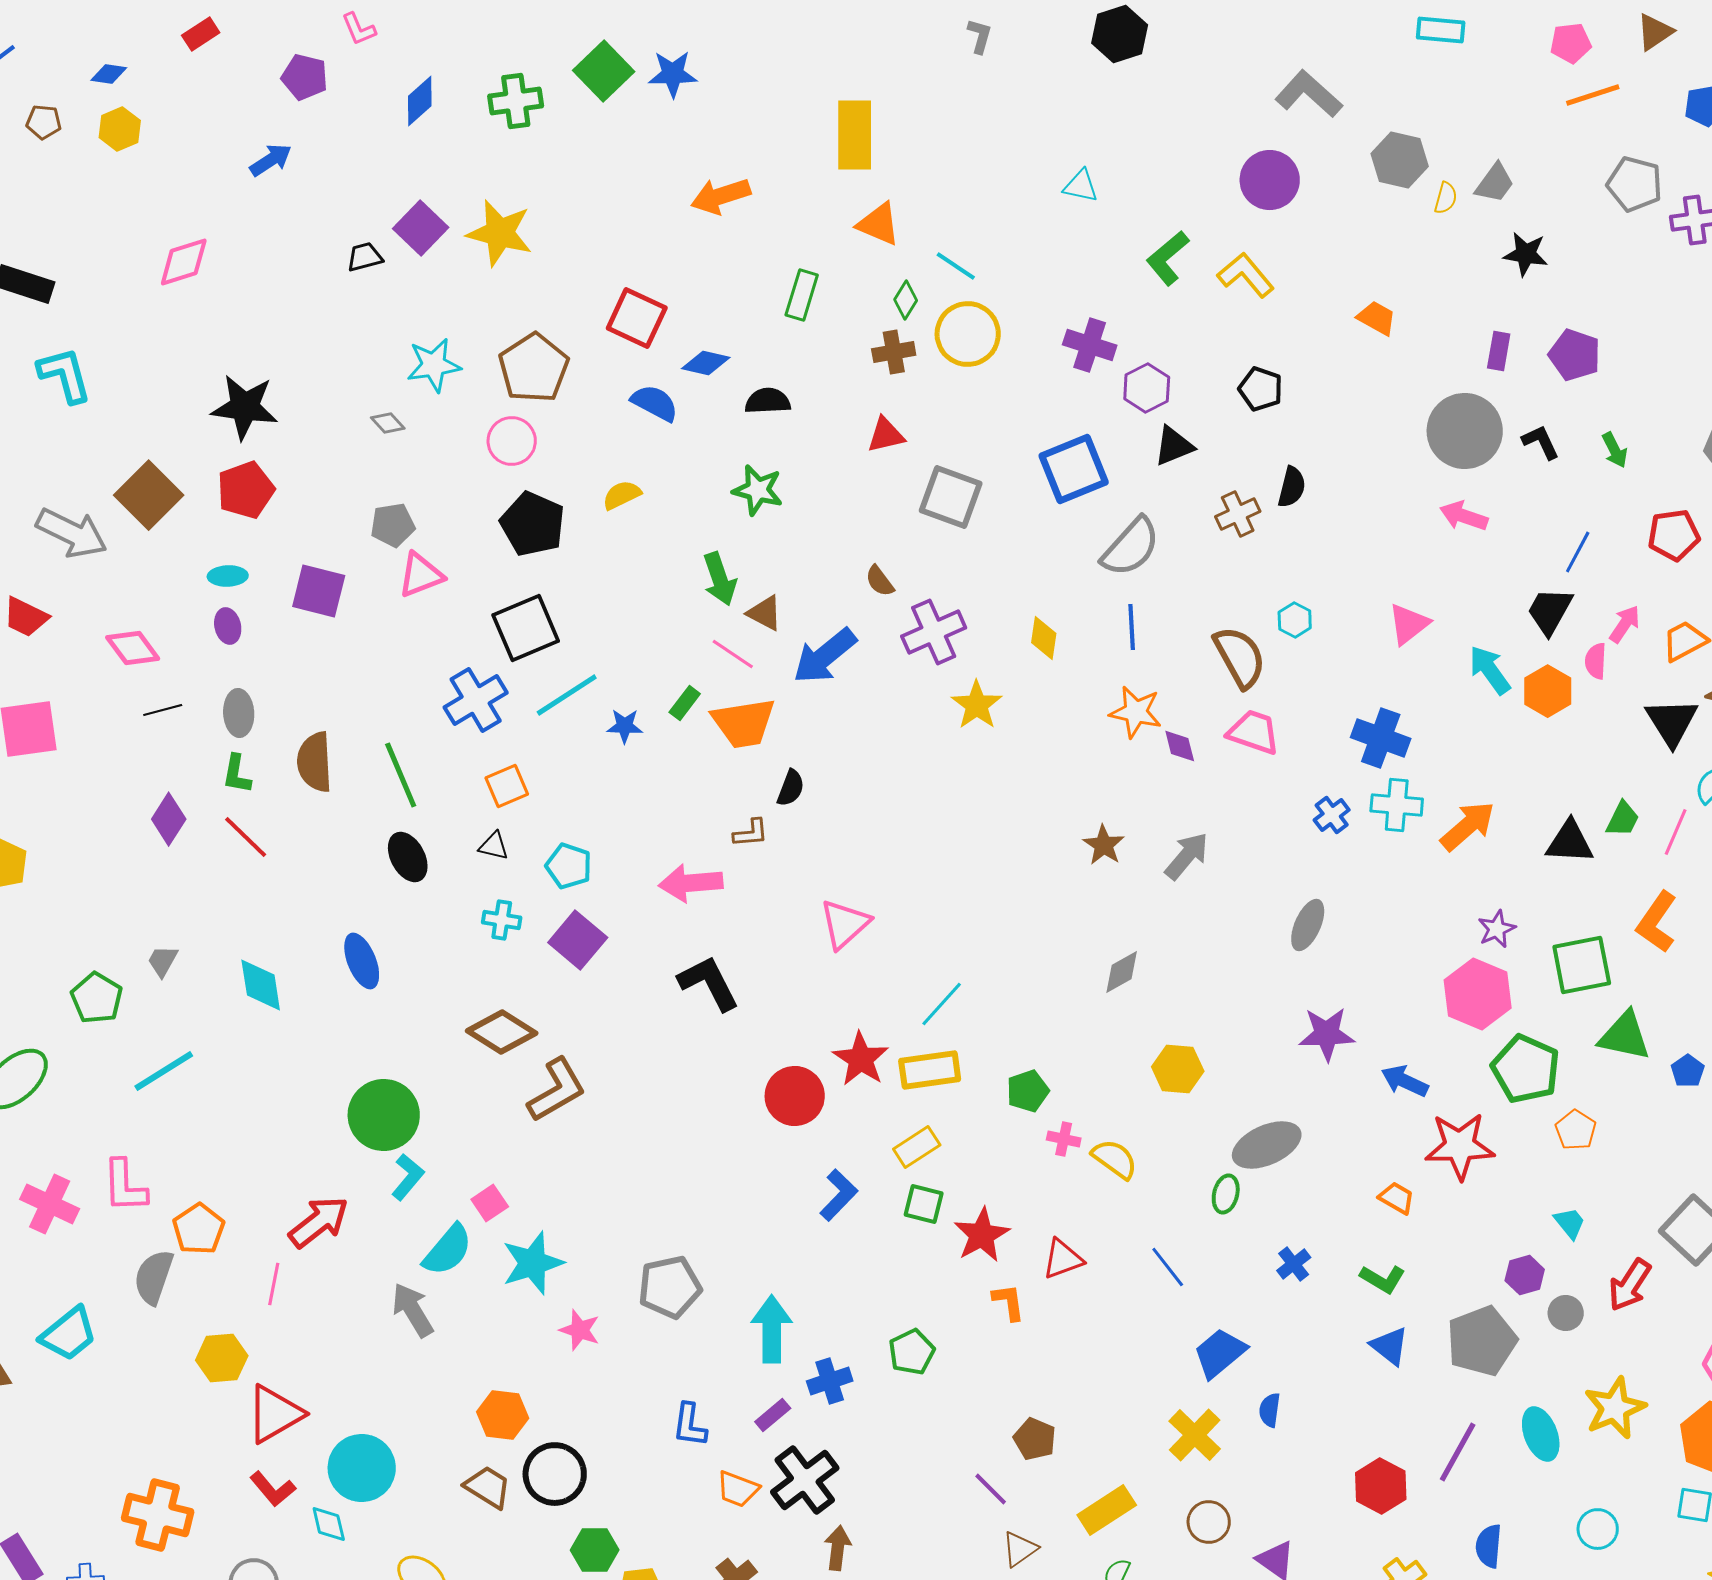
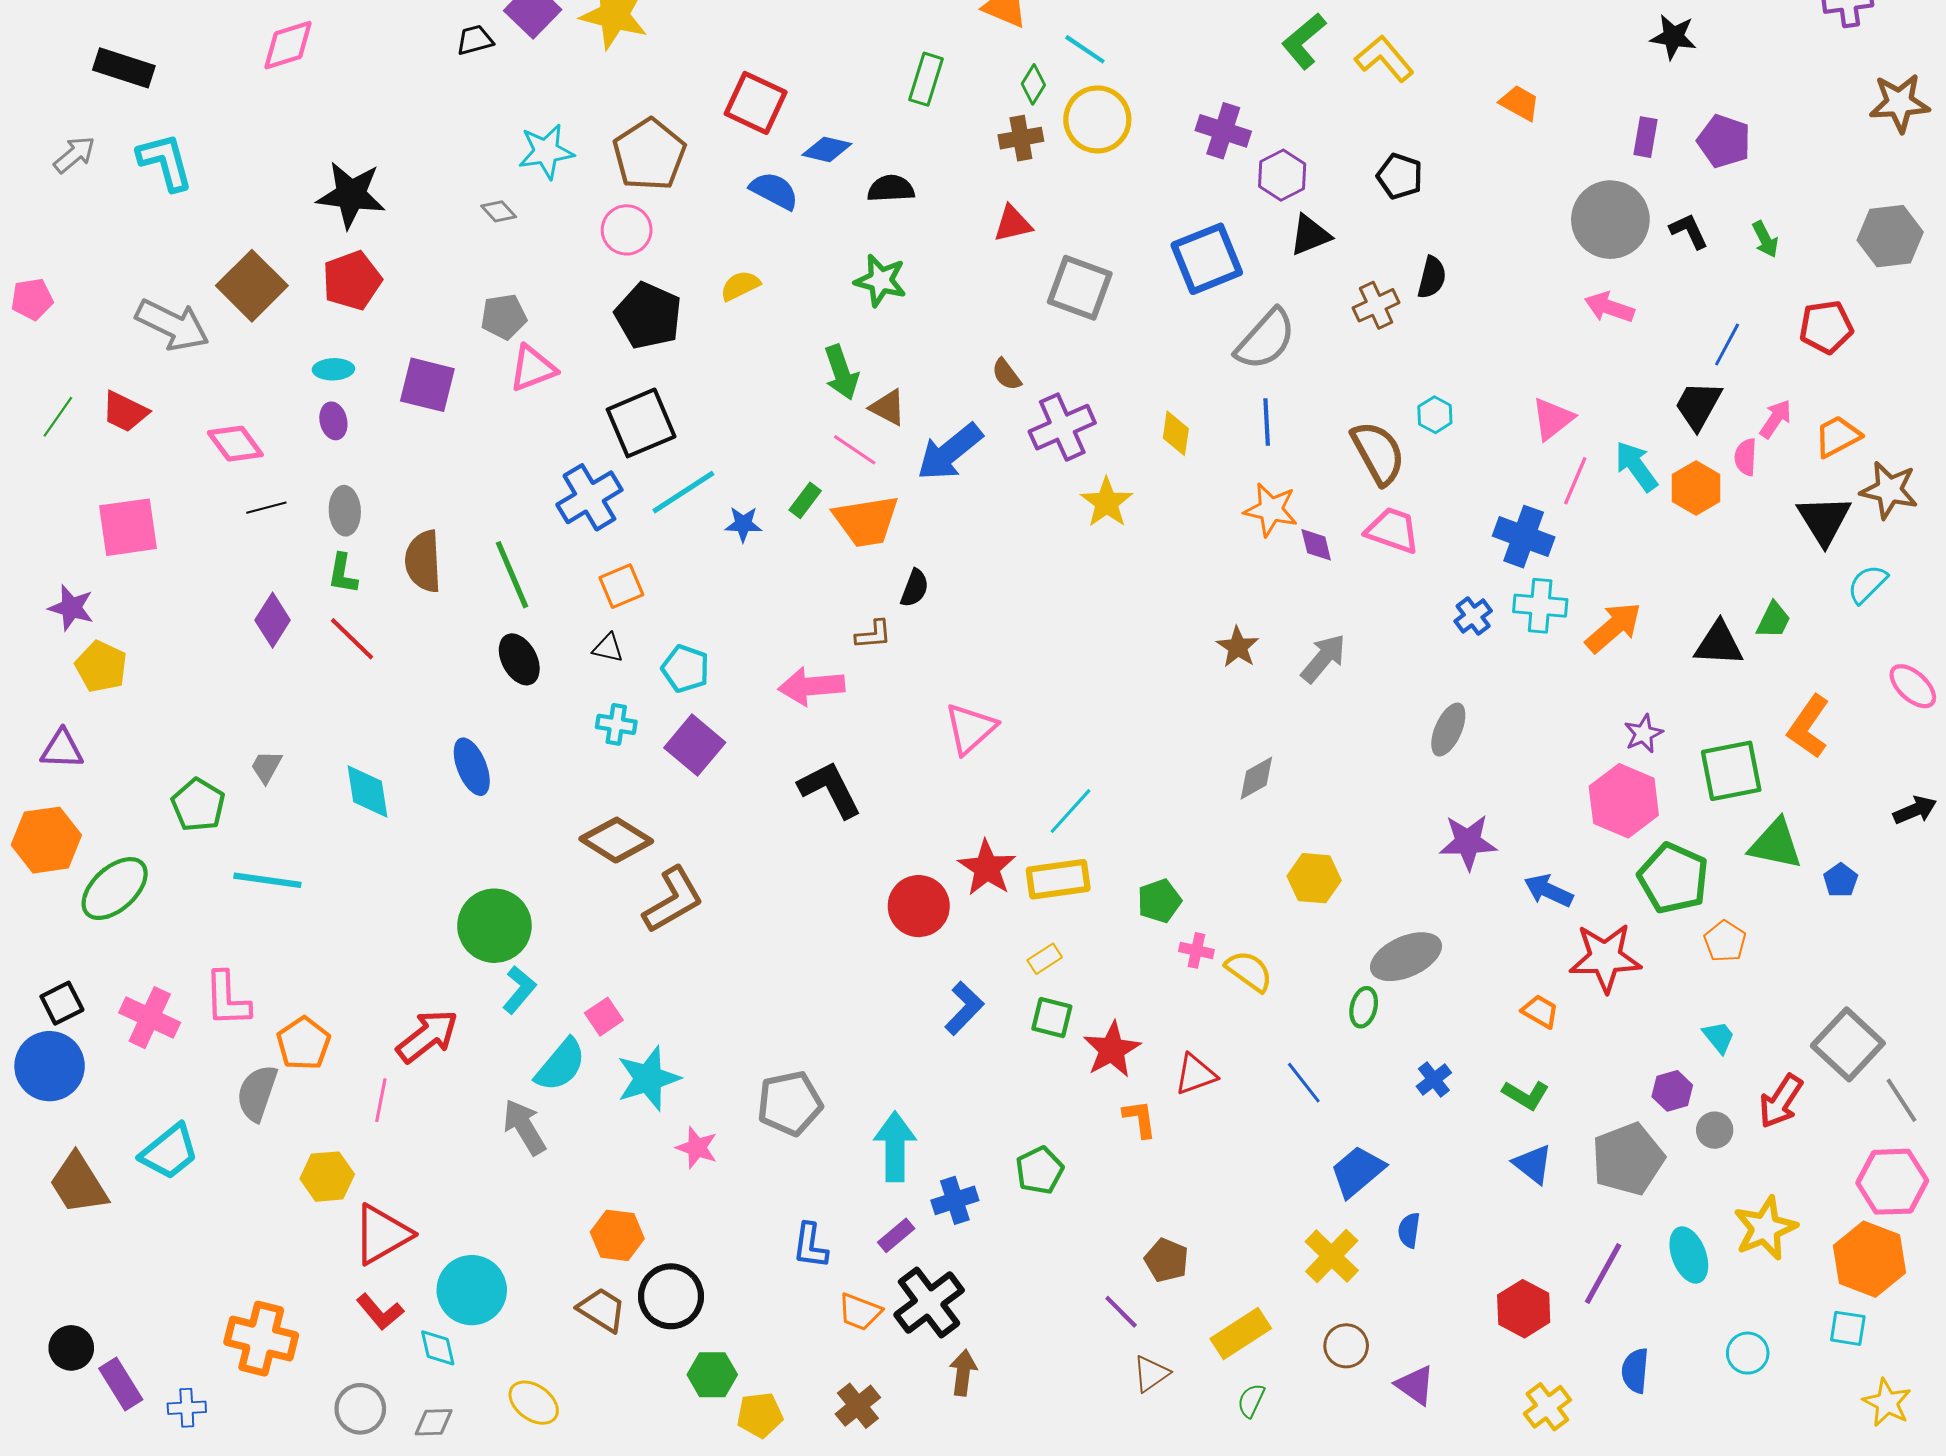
pink line: (1676, 832) -> (1575, 481), moved
cyan line: (164, 1071) -> (267, 880), turned 40
yellow rectangle: (917, 1147) -> (1045, 959), size x0.7

